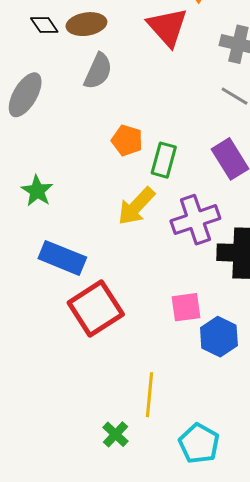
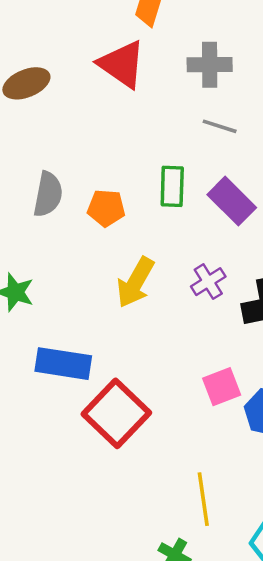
gray semicircle: (98, 71) -> (48, 194), moved
green rectangle: (164, 160) -> (172, 186), moved
purple cross: (195, 220) -> (208, 282), size x0.6

